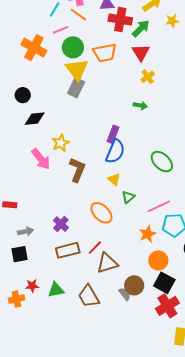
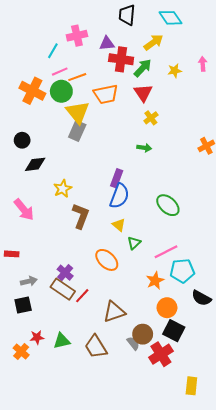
orange line: (78, 15) -> (77, 77), moved, turned -54
yellow star: (172, 21) -> (175, 71), moved
green circle: (73, 47) -> (61, 91), moved
pink arrow: (41, 159) -> (24, 210), moved
red line: (95, 248) -> (82, 296), moved
brown rectangle: (68, 250) -> (63, 289), moved, turned 50
orange cross: (16, 299) -> (21, 351), turned -35
red cross: (167, 306) -> (161, 354), moved

